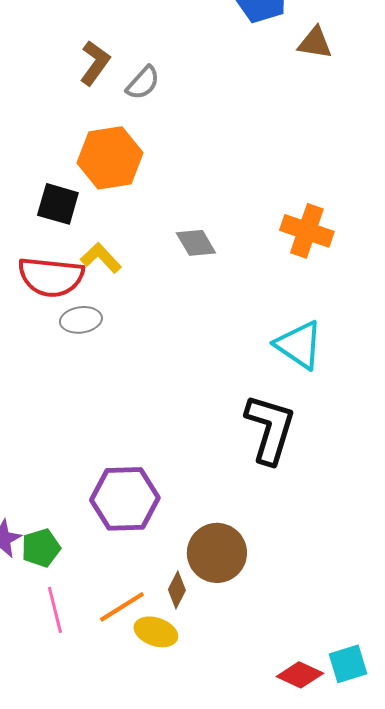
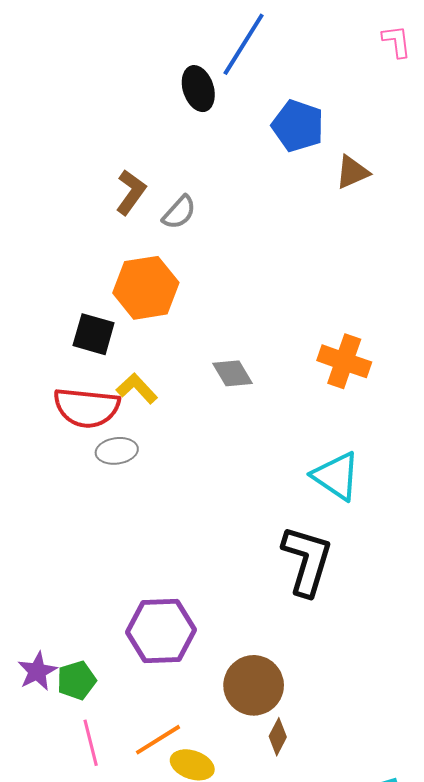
brown triangle: (315, 43) -> (352, 172), turned -33
brown diamond: (177, 590) -> (278, 737), moved

